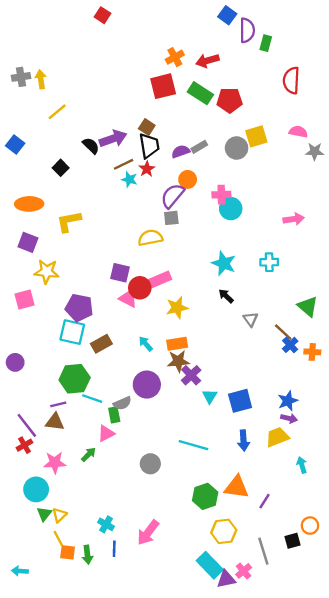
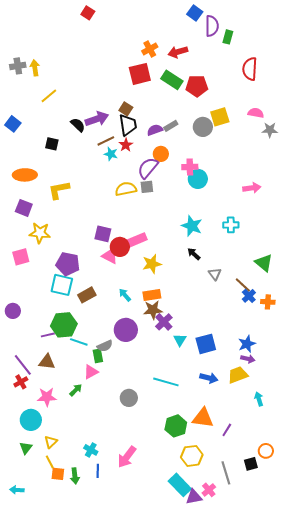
black square: (61, 168) -> (52, 144), turned -32
yellow semicircle: (150, 238) -> (126, 189), moved
purple line: (58, 404) -> (48, 335), moved
blue arrow: (244, 440) -> (209, 378), turned -72
green triangle: (44, 514) -> (26, 448), moved

